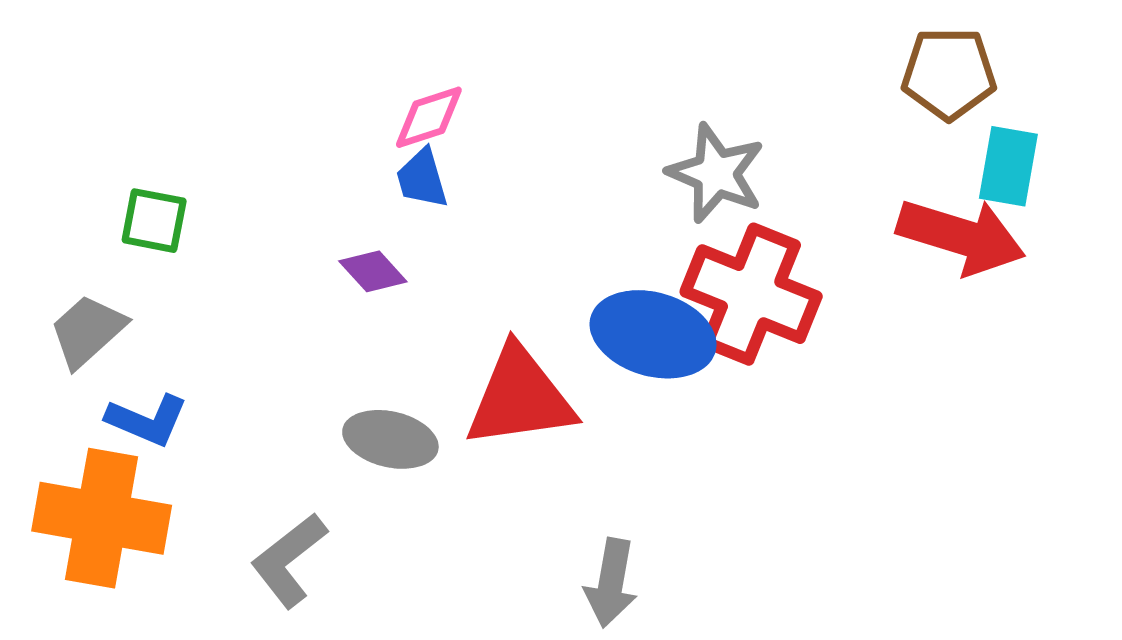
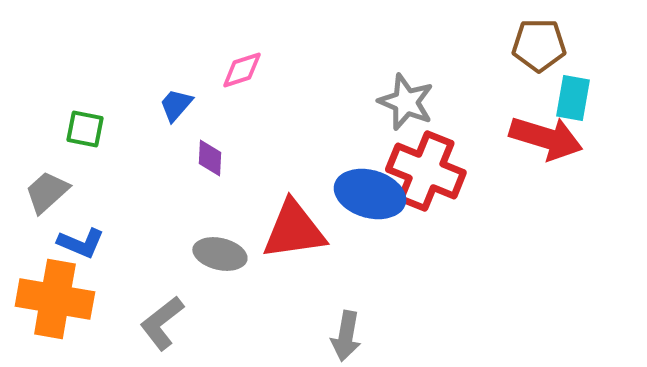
blue trapezoid: (422, 179) -> (176, 105), moved, turned 57
purple diamond: (373, 271) -> (210, 158), turned 45

